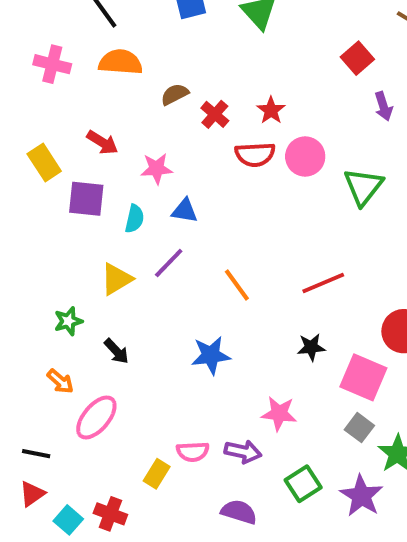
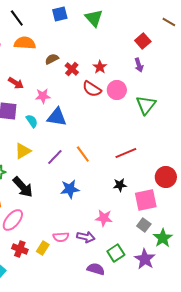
purple arrow: (383, 106) -> (139, 65), moved
red semicircle: (255, 154) -> (92, 89), turned 36
blue triangle: (185, 211) -> (57, 117), size x1.5
cyan semicircle: (135, 219) -> (32, 121), turned -48
purple line: (169, 263) -> (55, 157), moved
black arrow: (116, 351) -> (23, 187), size x1.6
pink square: (363, 377) -> (146, 200), turned -35
purple semicircle: (239, 512) -> (96, 269), moved
red cross: (110, 514) -> (20, 249), moved

